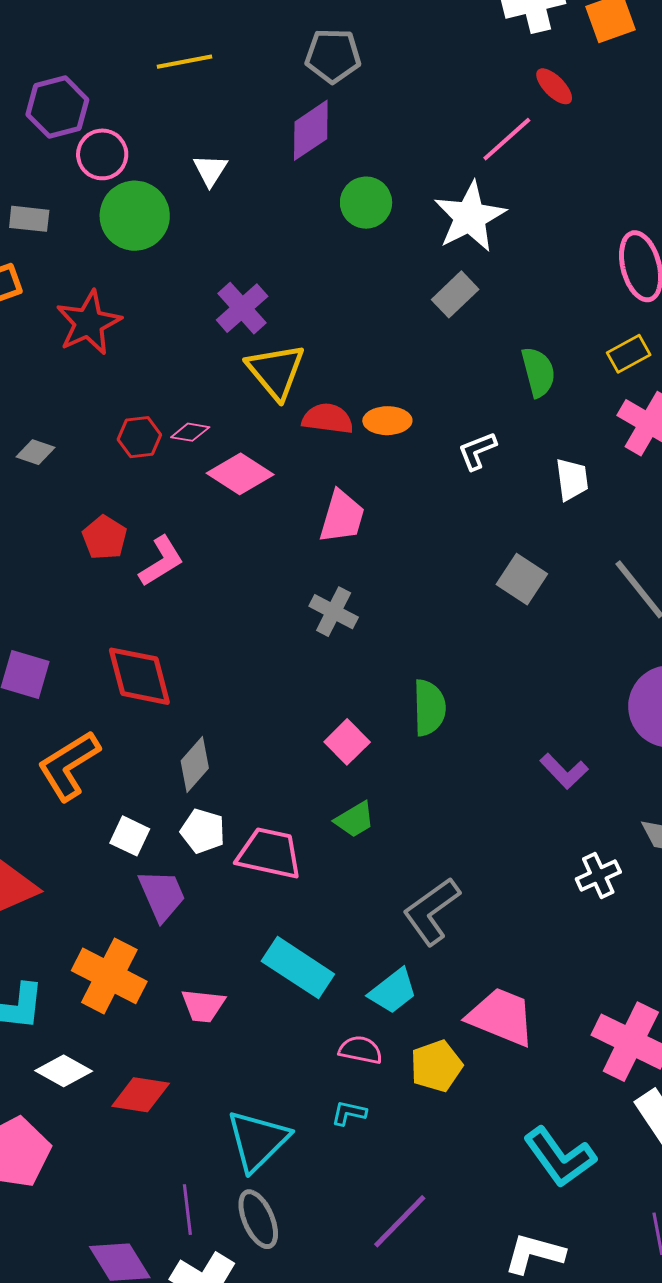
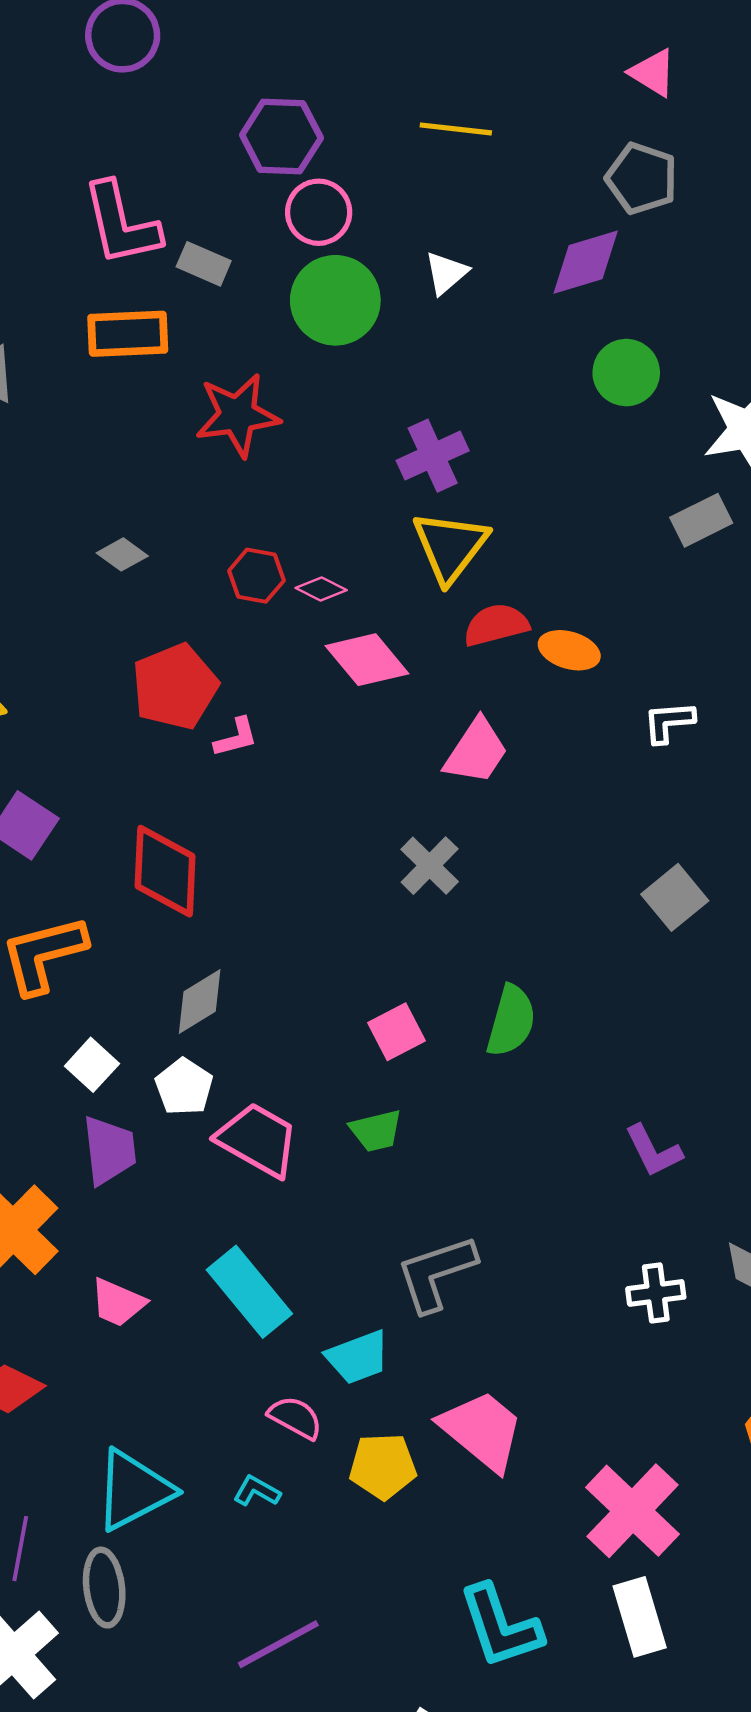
red semicircle: (328, 419) -> (496, 625), turned -39
red pentagon: (105, 538) -> (175, 687), size x1.5
pink L-shape: (161, 561) -> (236, 737), size x0.7

